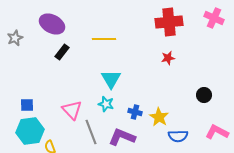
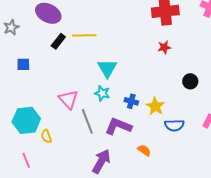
yellow line: (104, 39) -> (84, 35), moved
black circle: (204, 95) -> (190, 81), moved
blue square: (27, 105) -> (23, 64), moved

